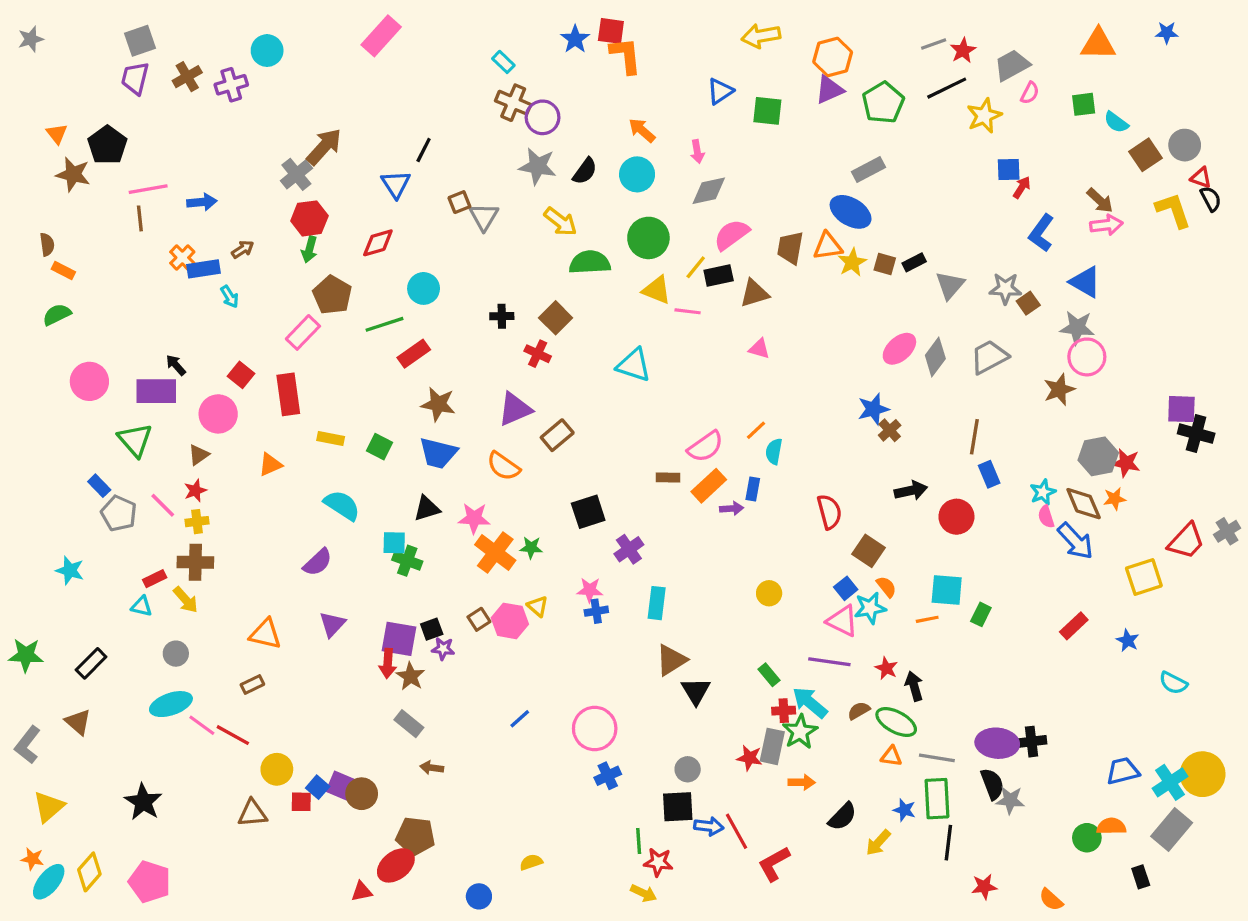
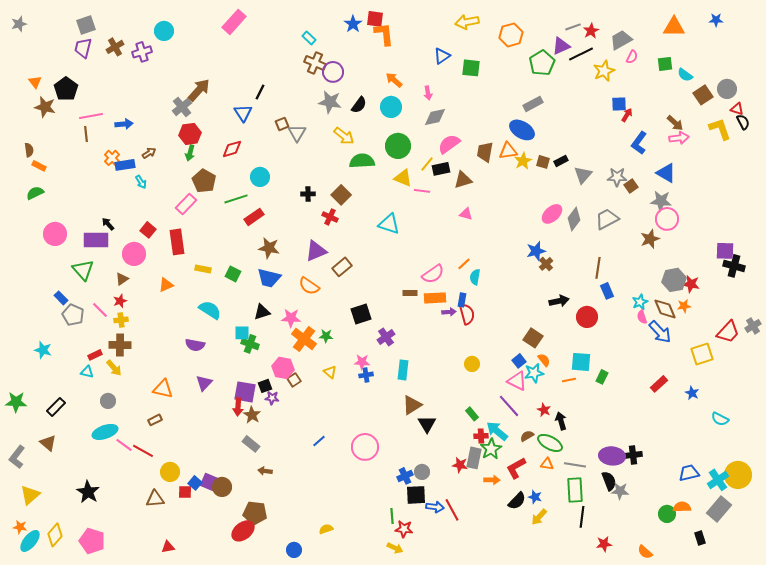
purple triangle: (829, 90) -> (561, 46), moved
orange rectangle: (709, 486) -> (435, 298), turned 40
red semicircle: (829, 512) -> (467, 314), moved
purple semicircle: (318, 562) -> (195, 345), turned 54
pink hexagon: (510, 621) -> (283, 368), moved
purple line: (829, 662) -> (509, 406), turned 40
blue cross: (608, 776) -> (405, 476), moved
blue star: (904, 810) -> (535, 497), moved
red L-shape: (774, 864) -> (516, 468), moved
red triangle: (362, 892) -> (168, 547), moved

